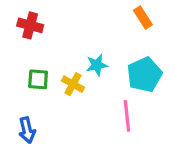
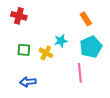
orange rectangle: (143, 17) -> (86, 19), moved
blue arrow: (27, 130) -> (28, 82), moved, turned 98

